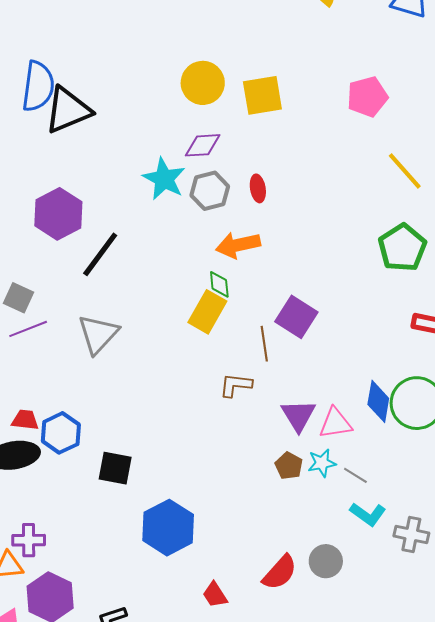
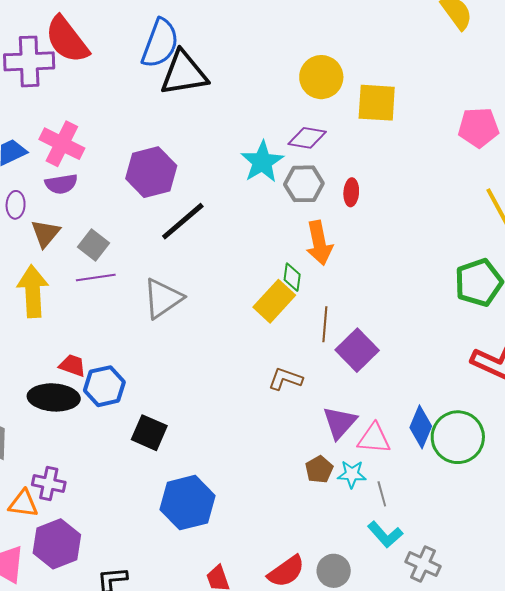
orange arrow: (238, 245) -> (319, 243), turned -102
purple square: (296, 317) -> (357, 350), moved
brown line: (264, 344) -> (325, 324), moved
gray line: (355, 475) -> (382, 494), turned 30

